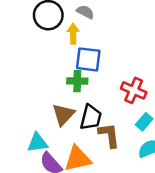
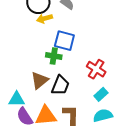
yellow arrow: (73, 34) -> (45, 19), moved, turned -112
brown L-shape: (109, 135) -> (71, 115), moved

